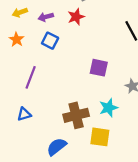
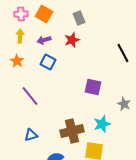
yellow arrow: (20, 12) -> (20, 36), turned 112
purple line: (31, 77) -> (30, 96), turned -60
blue triangle: (24, 114) -> (31, 135), moved

